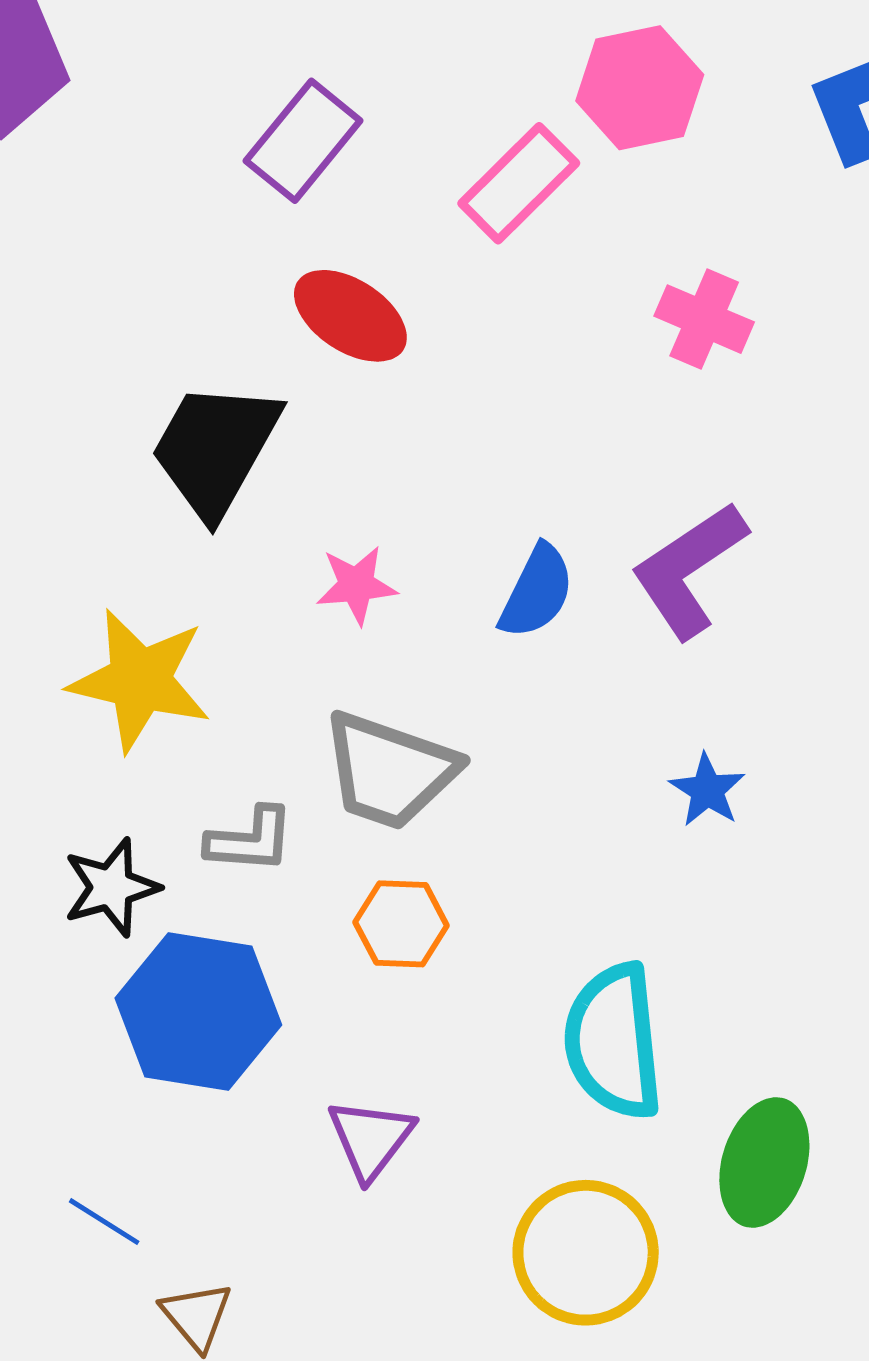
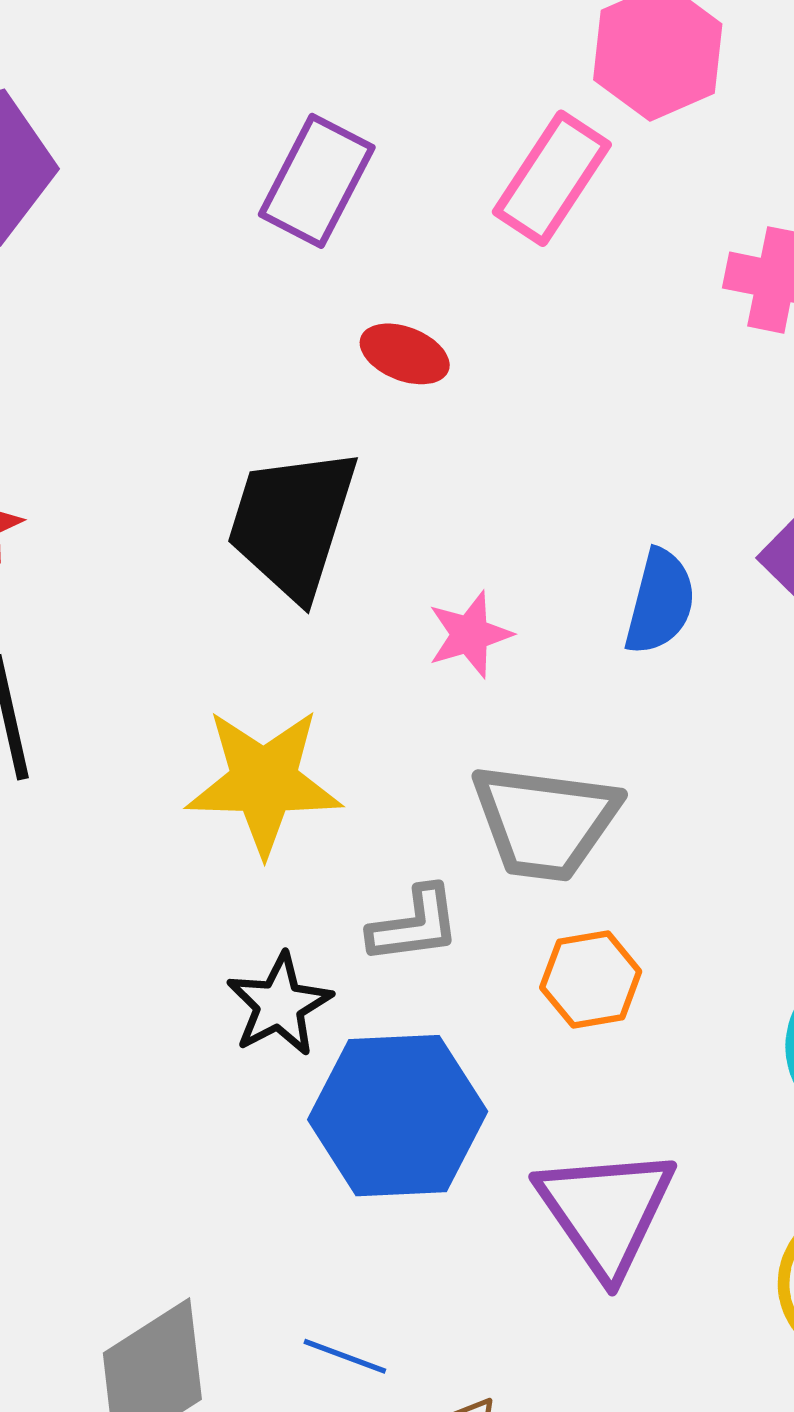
red ellipse: (350, 316) -> (405, 354), size x0.7
purple triangle: (371, 1139) -> (606, 1211), size x1.5

